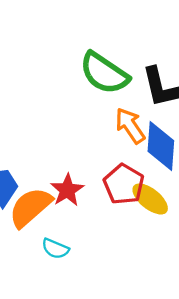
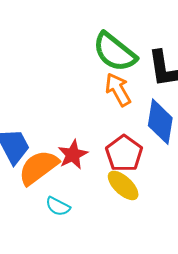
orange arrow: (130, 126) -> (118, 90), moved
yellow ellipse: (150, 199) -> (123, 185), moved

